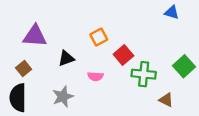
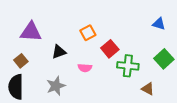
blue triangle: (172, 12) -> (159, 24), moved

